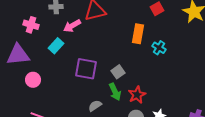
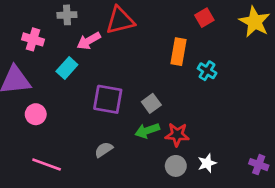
green arrow: (115, 92) -> (147, 131), turned 96
red star: (137, 95) -> (177, 135), turned 30
gray semicircle: (95, 106) -> (104, 150), moved

